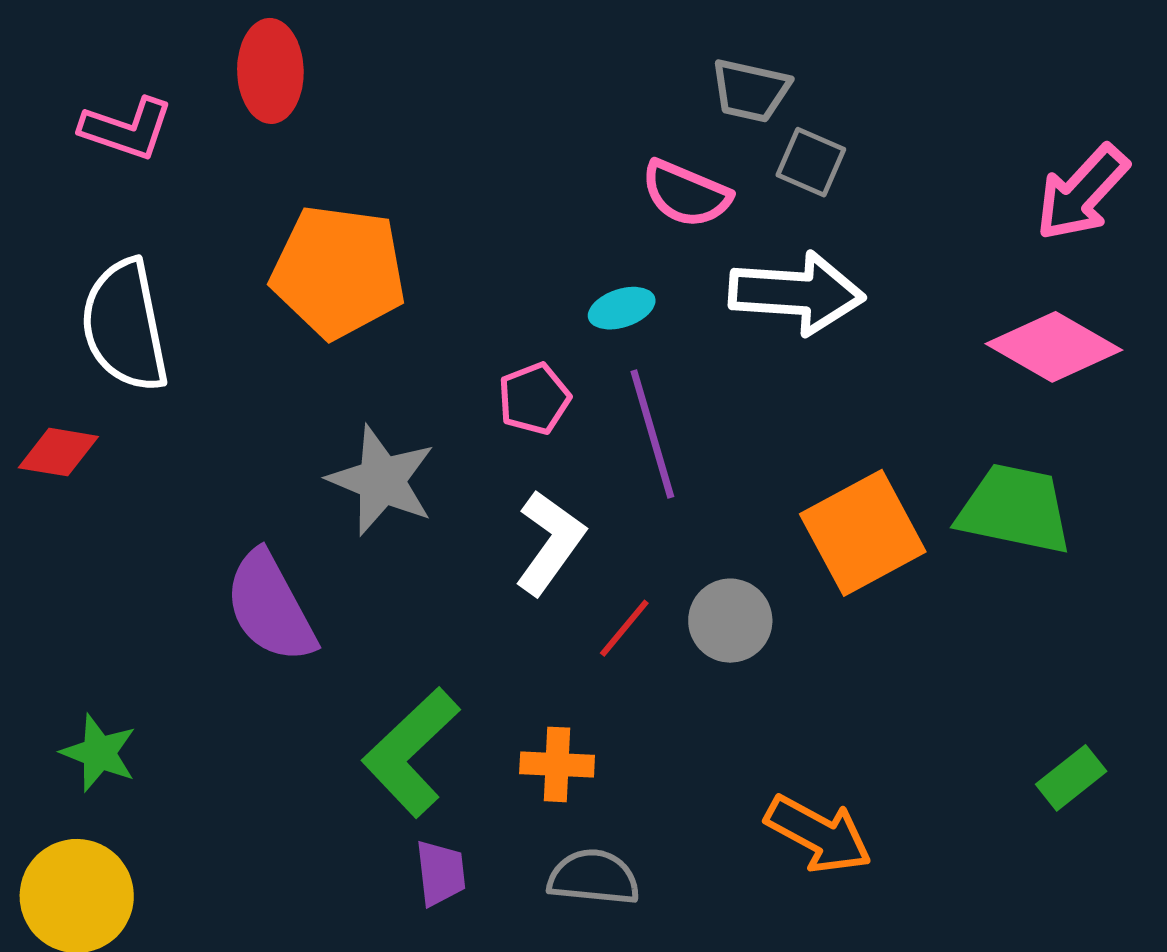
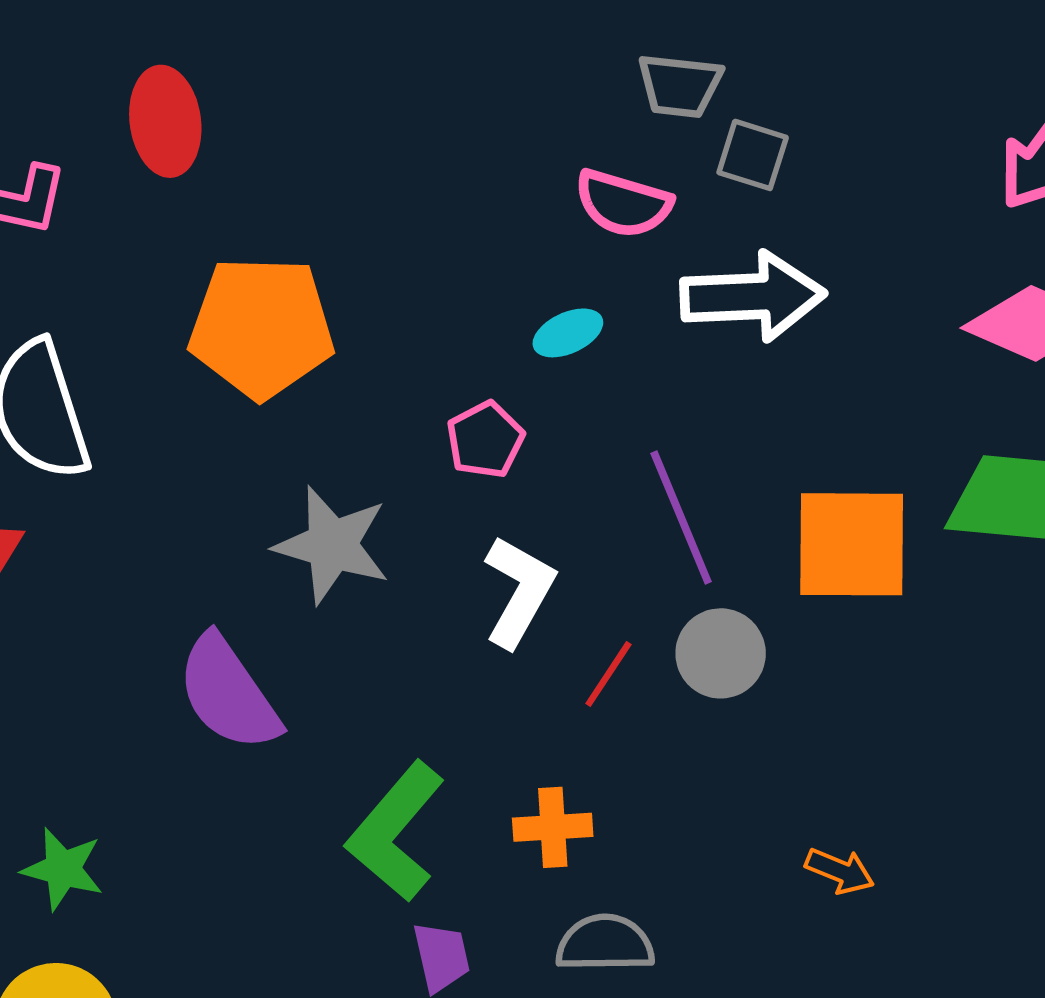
purple line: (652, 434) -> (681, 518), moved
orange square: (863, 533) -> (852, 544), turned 35
orange arrow: (818, 834) -> (840, 871), size x0.6

